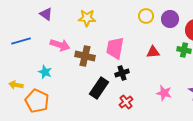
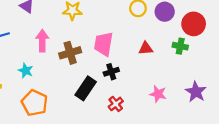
pink arrow: (60, 45) -> (42, 41), turned -108
brown cross: (85, 56) -> (70, 53), turned -30
orange pentagon: (37, 101) -> (35, 103), moved

